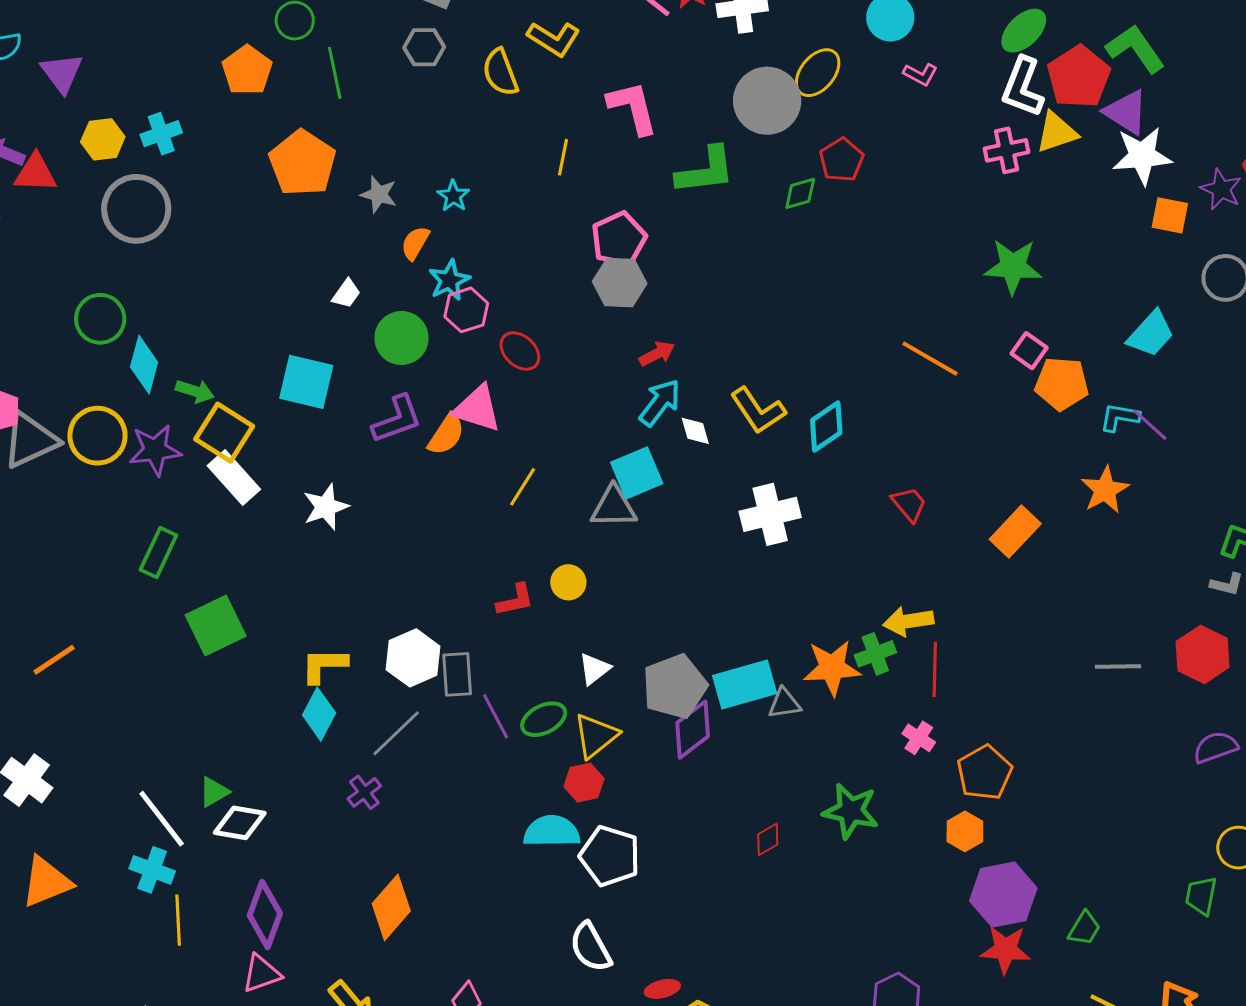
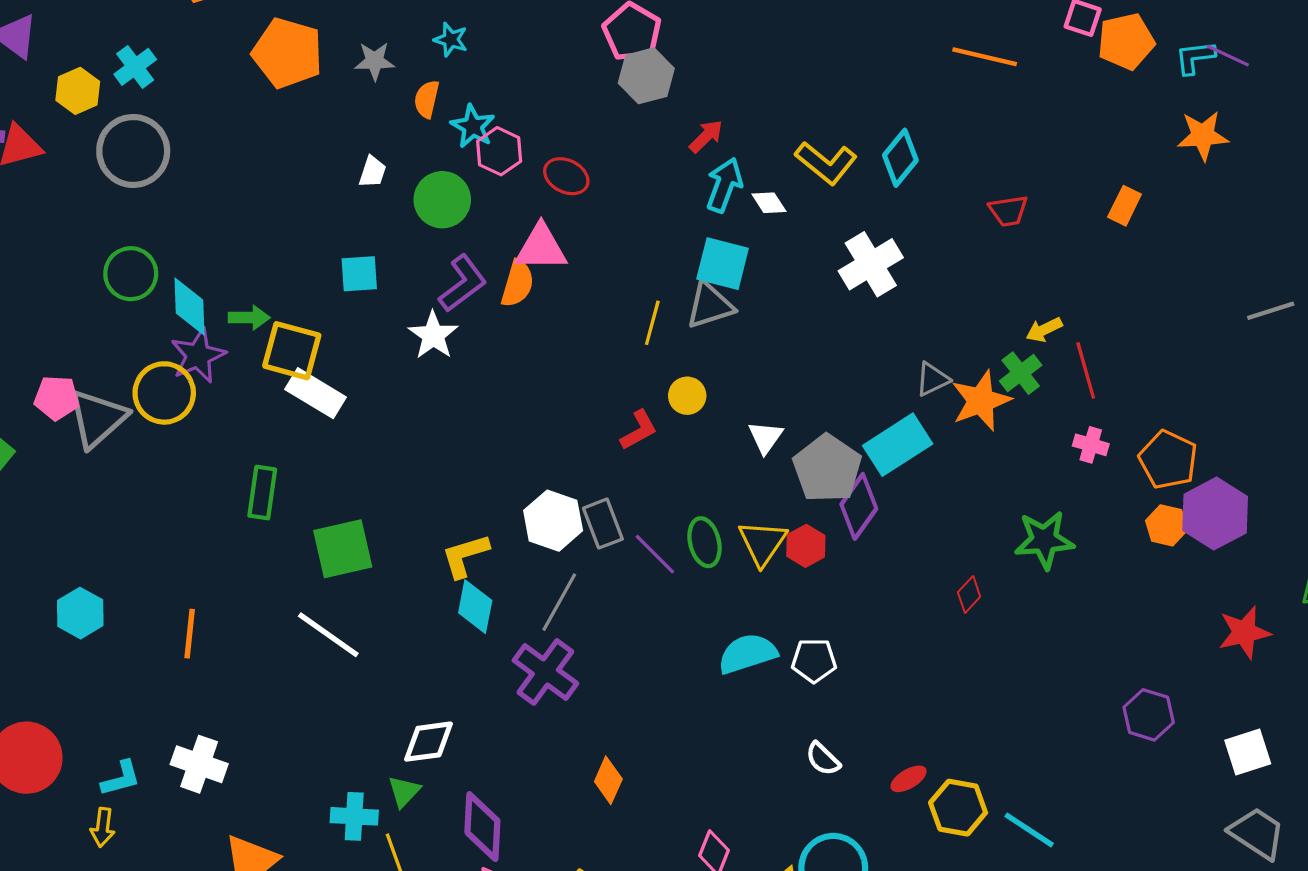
cyan square: (306, 382) -> (359, 274), size x0.7
purple star: (155, 450) -> (198, 356), moved
cyan square: (637, 473) -> (723, 264), turned -36
yellow line: (523, 487) -> (652, 323), moved
orange star: (1105, 490) -> (1203, 136), turned -30
red trapezoid: (909, 504) -> (1008, 211), turned 138
white star: (326, 507) -> (433, 335), moved
orange rectangle: (1015, 532) -> (1125, 206), size x0.7
yellow arrow: (908, 621) -> (1044, 330), size x0.7
green square: (216, 625) -> (343, 549), turned 30
orange line: (54, 660) -> (190, 634), turned -33
white triangle: (594, 669) -> (766, 437), moved
gray triangle: (784, 703) -> (933, 379), moved
green ellipse: (544, 719) -> (705, 542), turned -60
red hexagon: (584, 783) -> (806, 546), moved
green triangle: (214, 792) -> (404, 791), moved
purple cross: (364, 792) -> (545, 672), size x1.8
white line: (162, 819) -> (328, 635), moved
white pentagon: (610, 856) -> (814, 660), size x0.7
purple hexagon: (1003, 895) -> (1215, 514), moved
orange diamond: (391, 907) -> (608, 780), size x0.7
white semicircle: (591, 947) -> (823, 759), size x0.7

